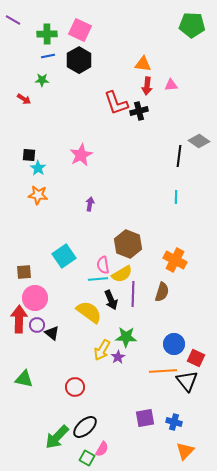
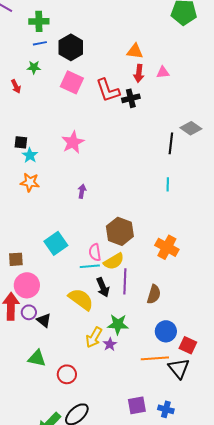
pink square: (80, 30) -> (72, 82), moved
red arrow: (24, 99) -> (16, 86), turned 32
brown semicircle: (162, 292) -> (154, 294), moved
green triangle: (24, 379) -> (37, 358), moved

